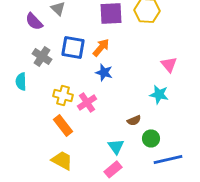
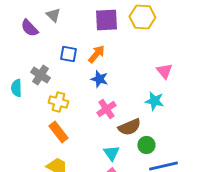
blue square: (73, 47) -> (68, 54), size x0.7
gray cross: (42, 56) -> (40, 75), moved
pink cross: (87, 102) -> (106, 109), moved
brown semicircle: (134, 120) -> (129, 127), size x1.6

